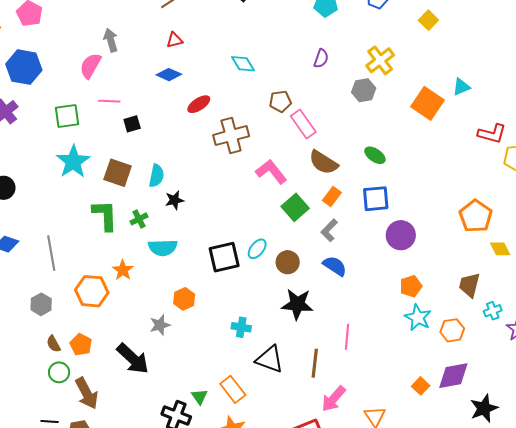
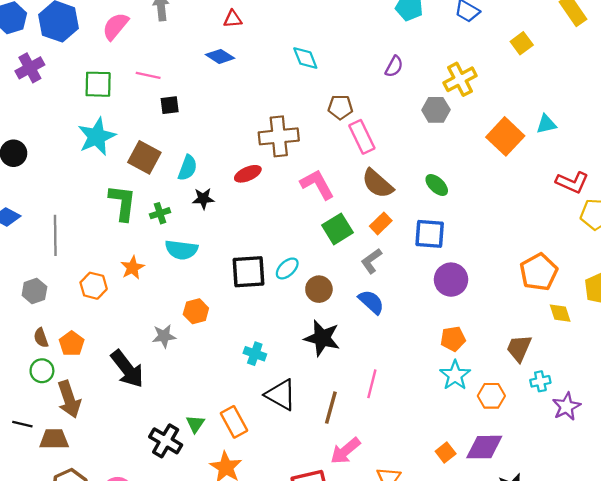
pink semicircle: (90, 66) -> (115, 26), moved
red ellipse: (199, 104) -> (248, 174), moved
orange hexagon: (92, 291) -> (94, 286), size x0.7

